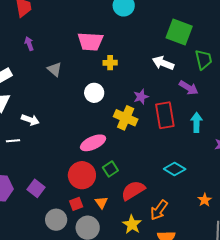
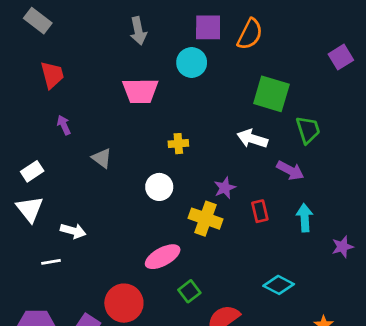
pink trapezoid: (90, 41) -> (140, 91), moved
red rectangle: (165, 115) -> (260, 211), size x0.6
red circle: (82, 175) -> (124, 303), moved

